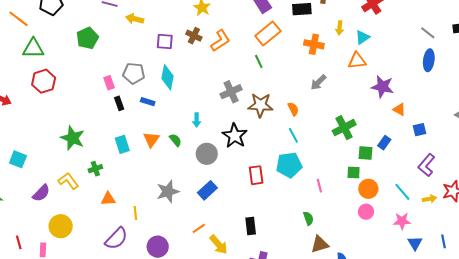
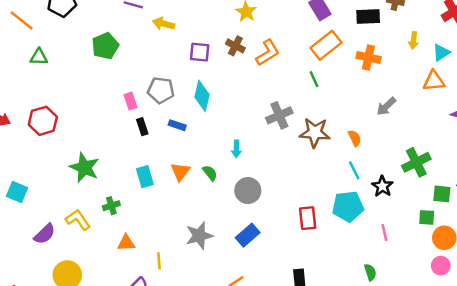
orange cross: (314, 44) -> (368, 57), moved
green triangle: (33, 48) -> (39, 57), size x0.7
red hexagon: (44, 81) -> (43, 121), moved
black star: (235, 136) -> (382, 186), moved, size x0.7

